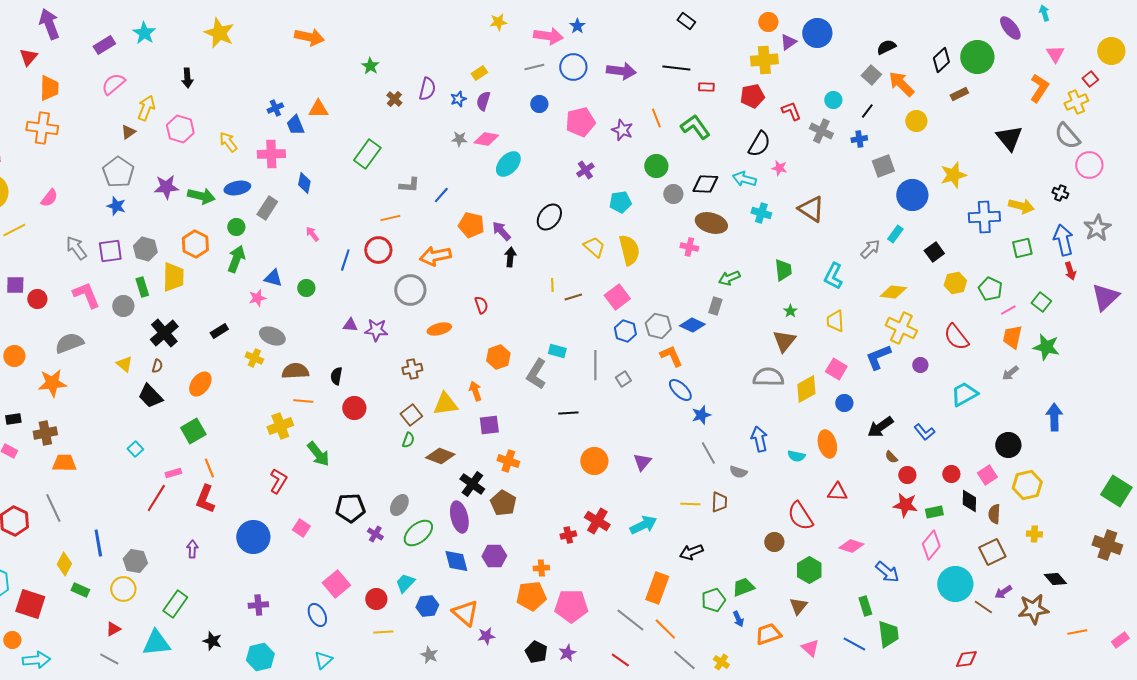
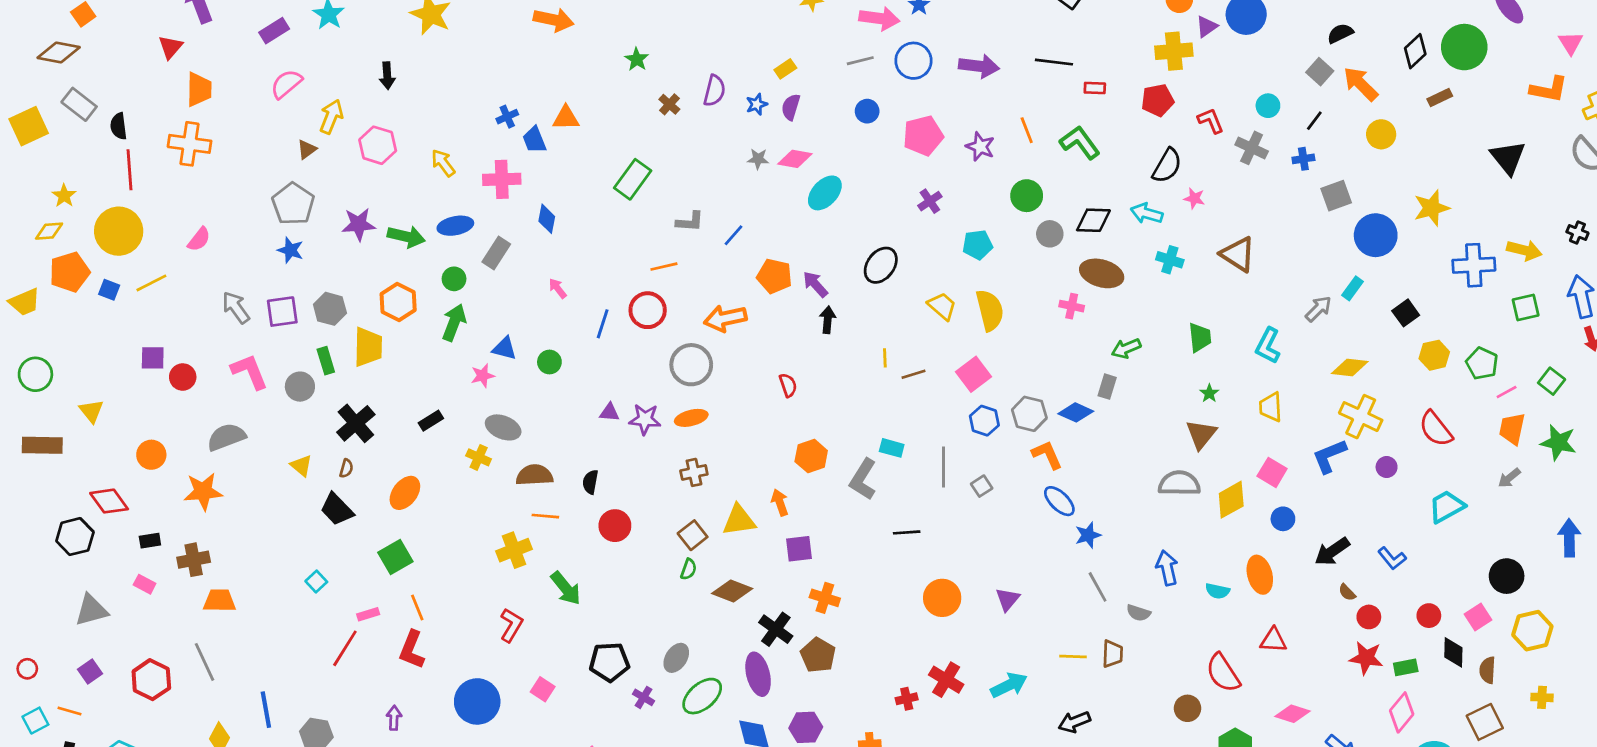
orange L-shape: (1039, 88) -> (1549, 89), turned 68
orange ellipse: (439, 329) -> (691, 418), moved

